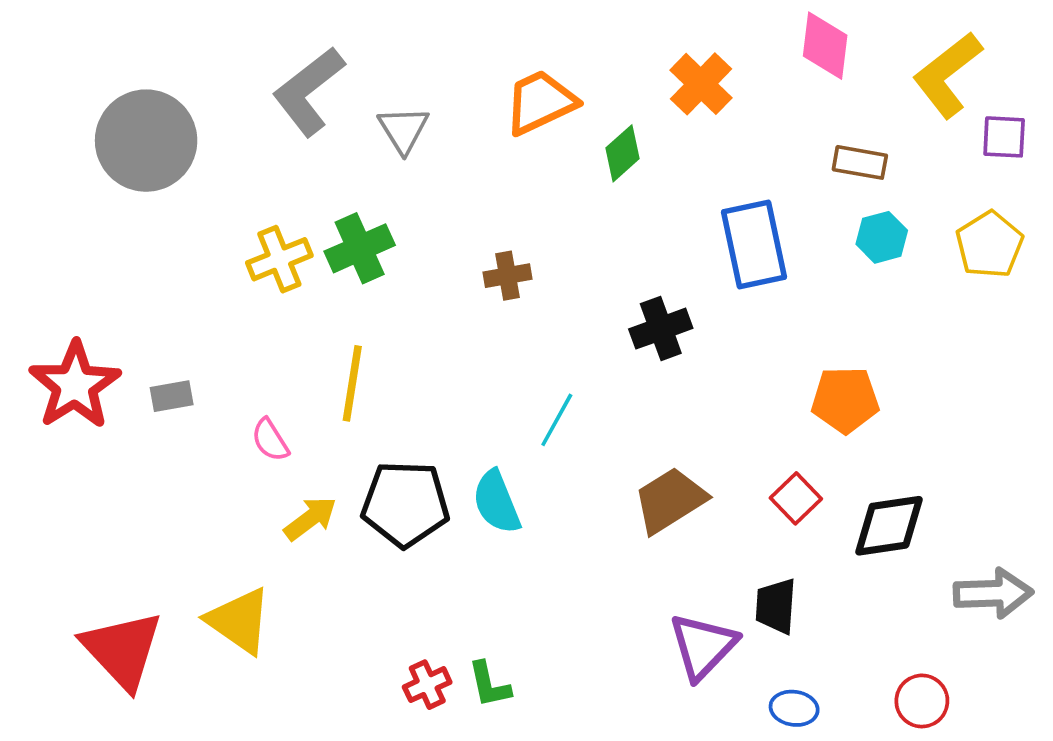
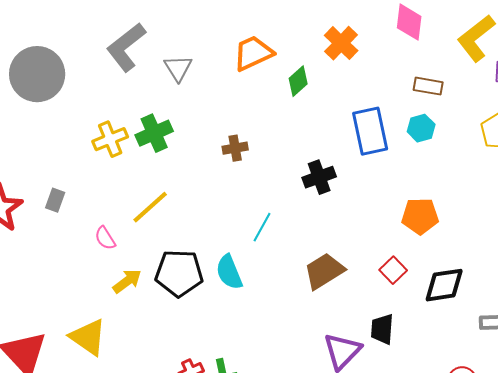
cyan hexagon: (882, 237) -> (421, 128), moved
yellow line: (352, 383) -> (150, 207), turned 39
gray rectangle: (172, 396) -> (55, 200), moved, turned -60

